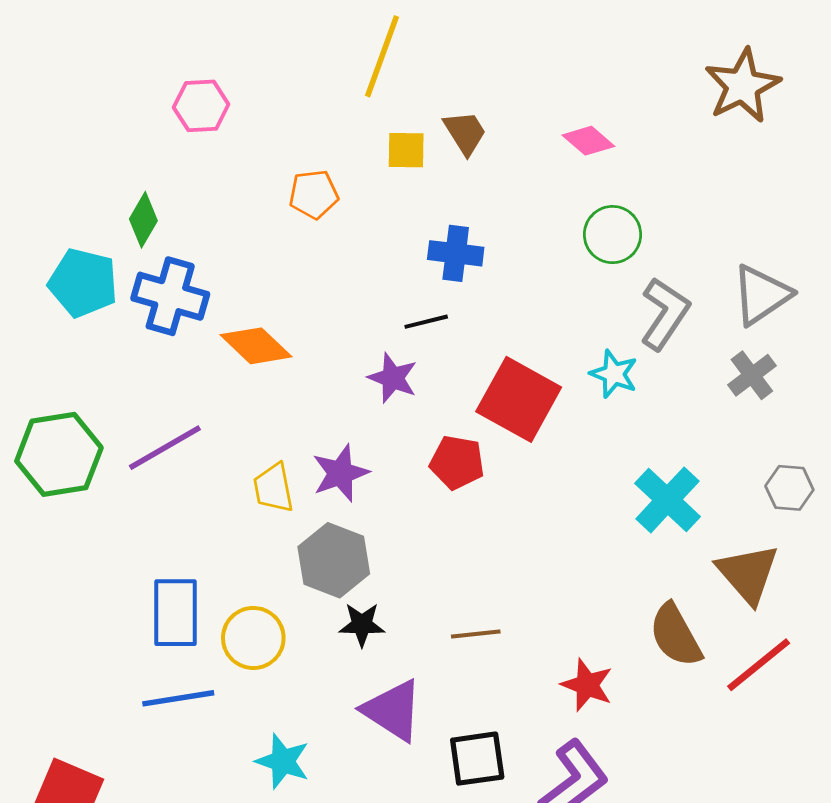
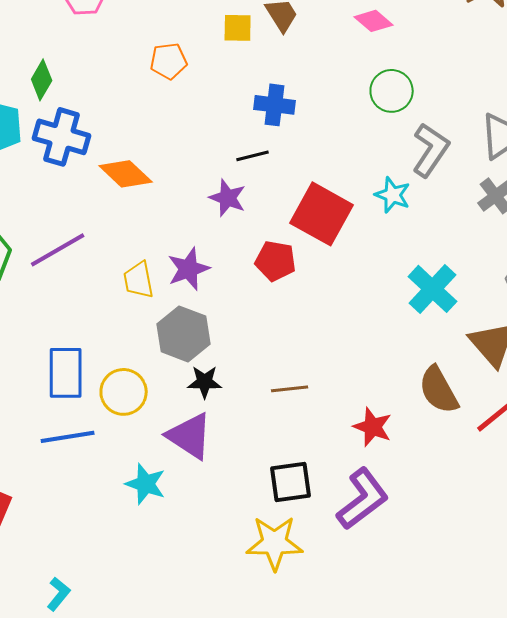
purple triangle: (393, 710) -> (190, 436), moved

